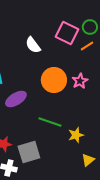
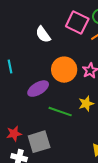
purple ellipse: (16, 99) -> (38, 89), moved
yellow star: (76, 135) -> (86, 104), moved

